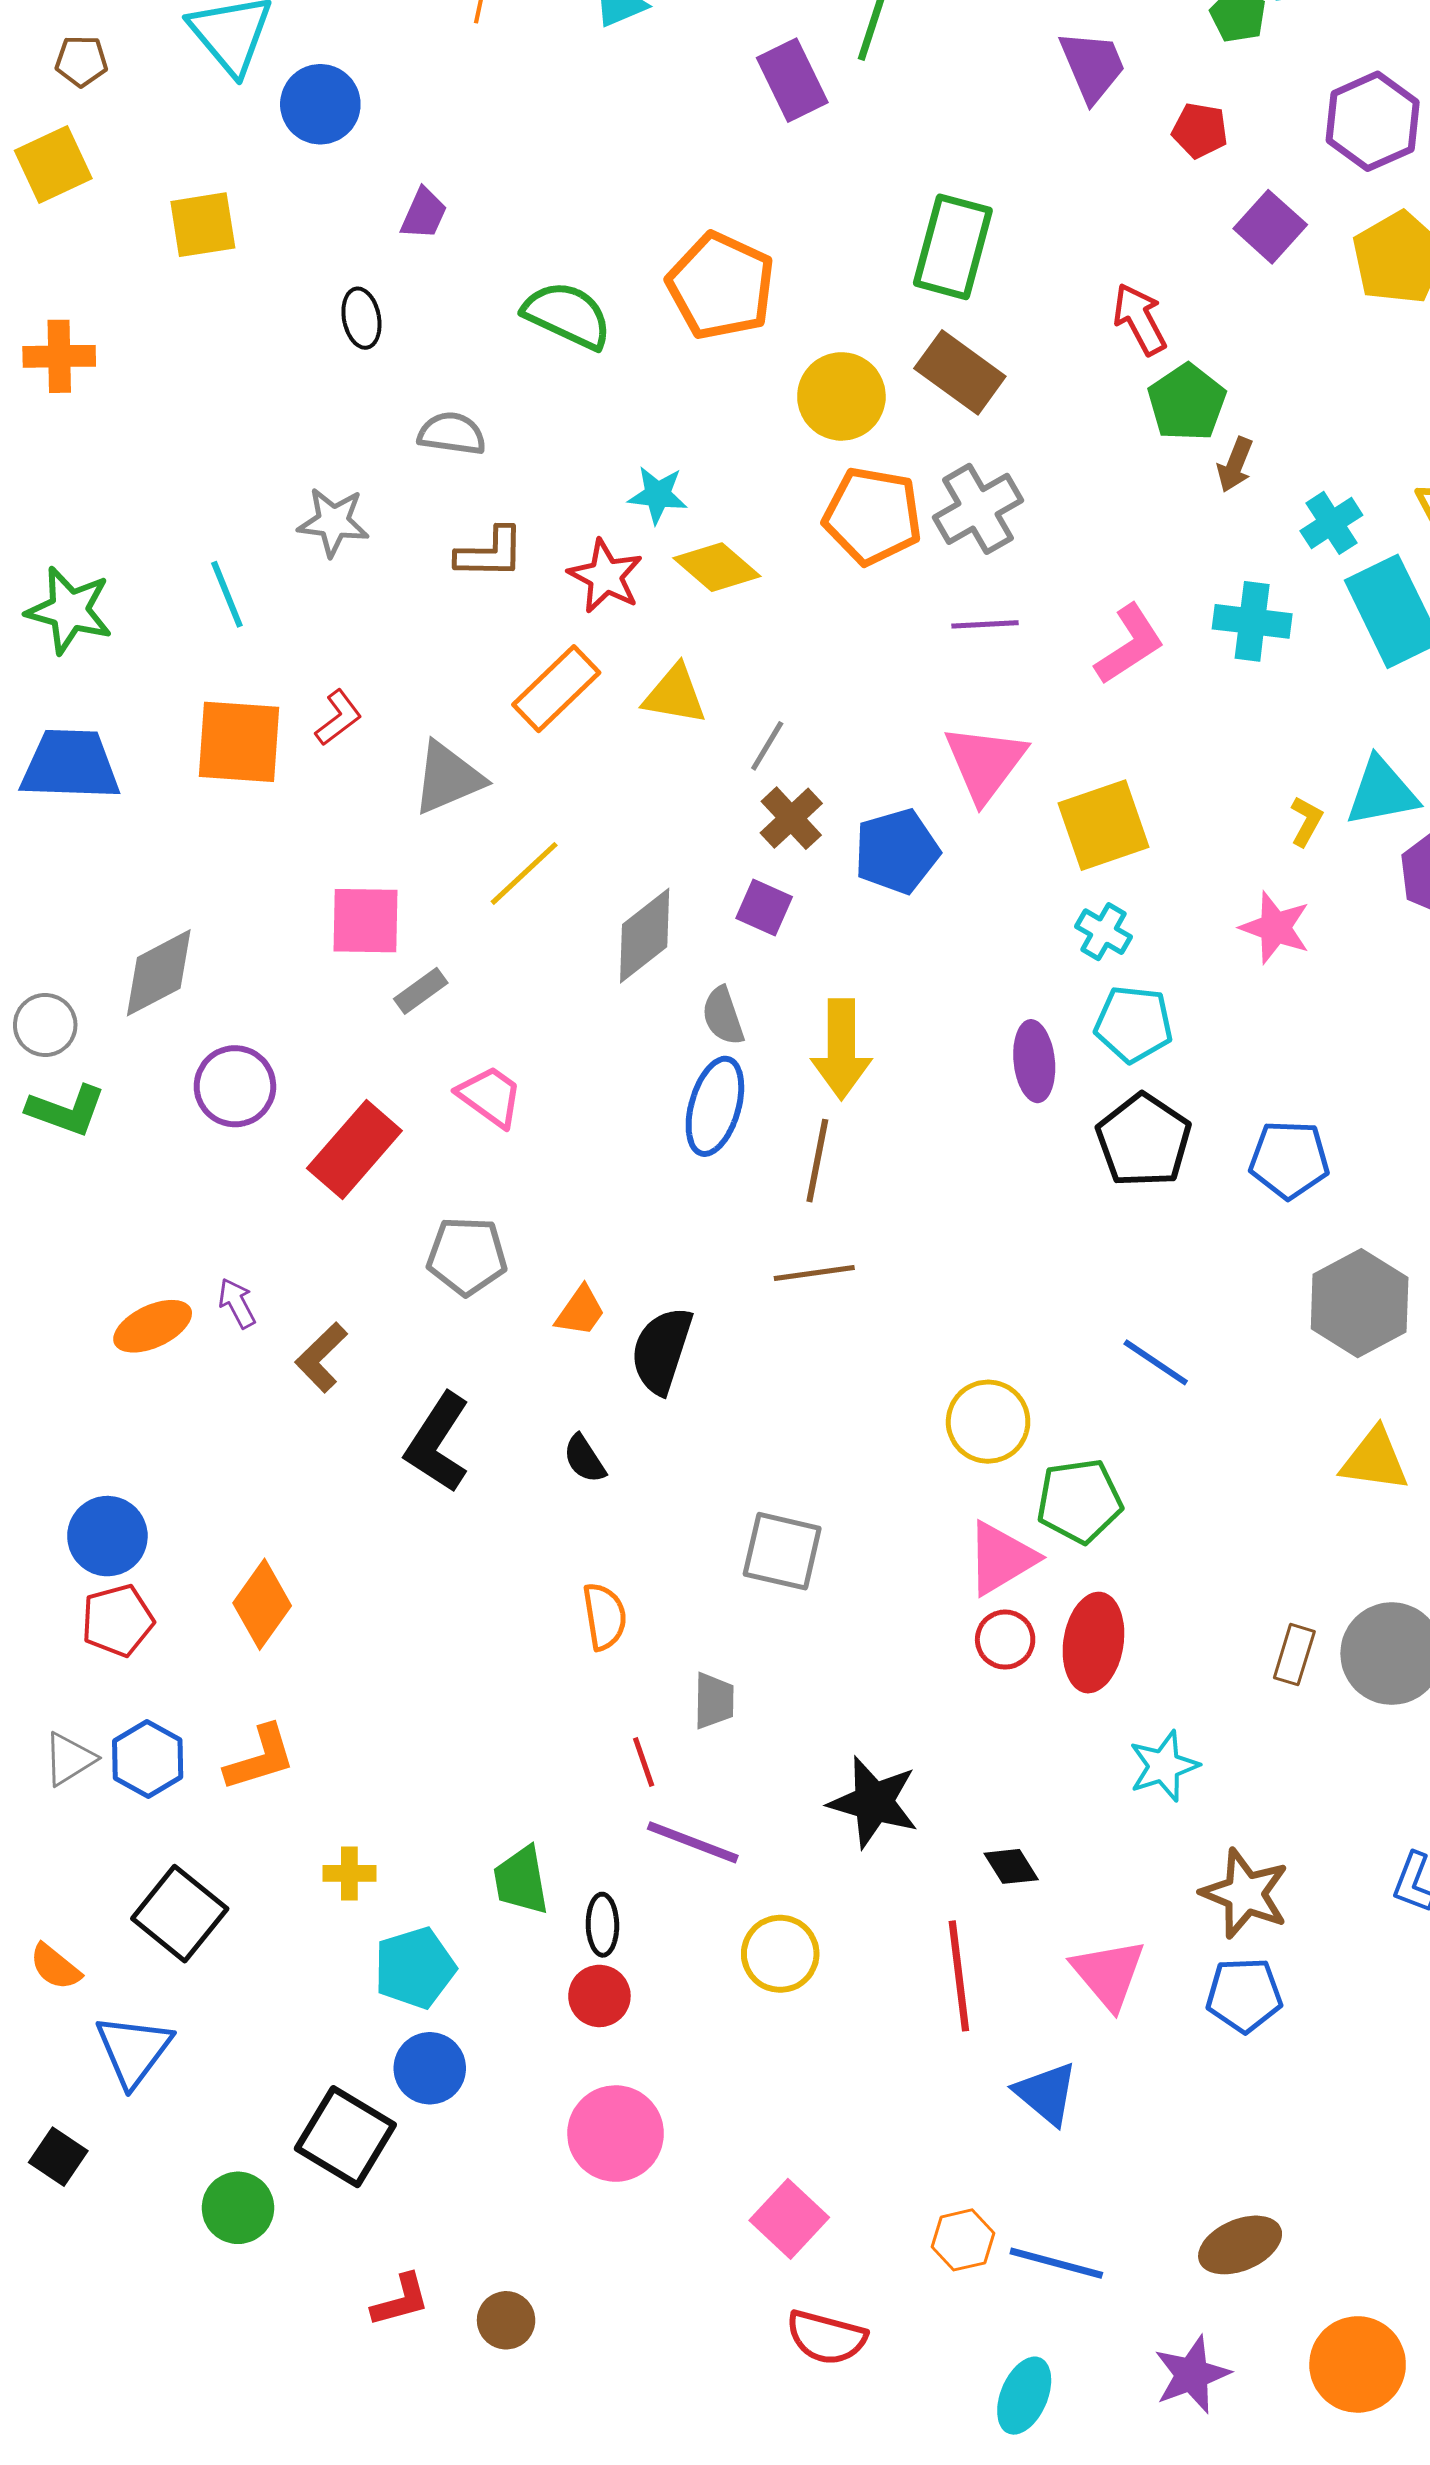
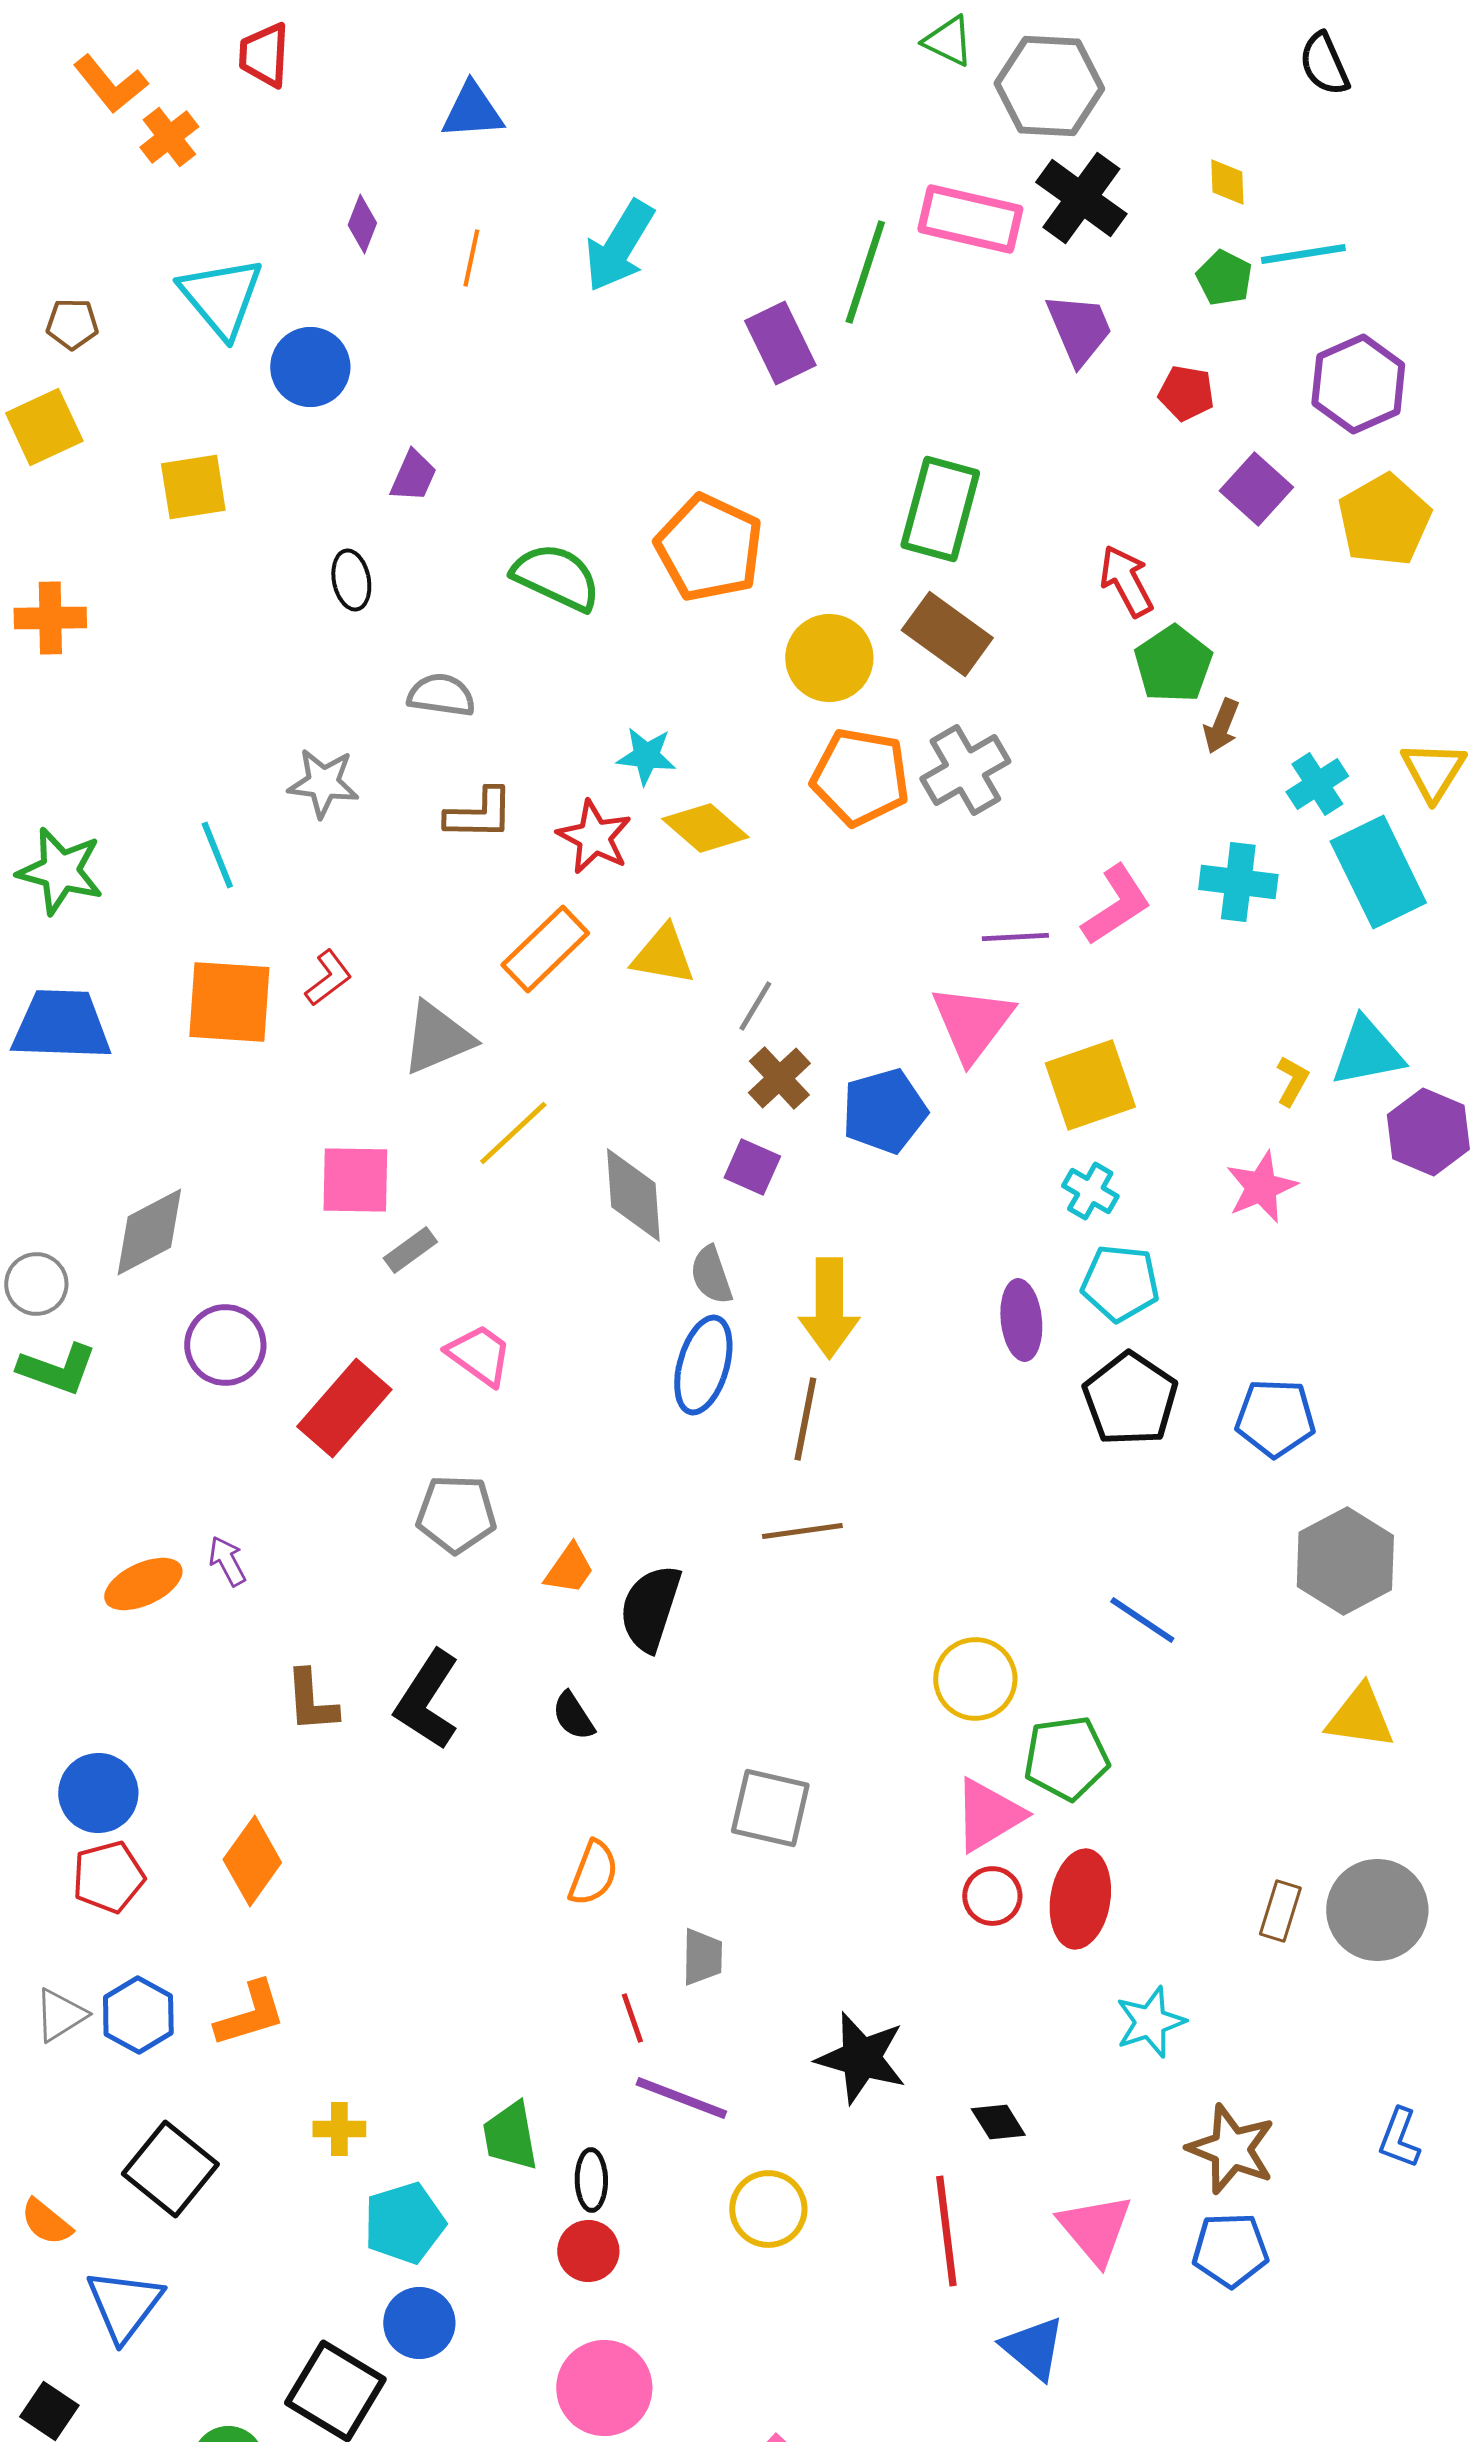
purple line: (985, 624) -> (1015, 937), moved
pink star: (1275, 928) -> (1261, 1187), turned 30
gray diamond: (645, 936) -> (633, 1195), turned -56
brown L-shape: (321, 1357) -> (311, 1701), moved, turned -50
orange semicircle: (604, 1616) -> (593, 1873), turned 30

